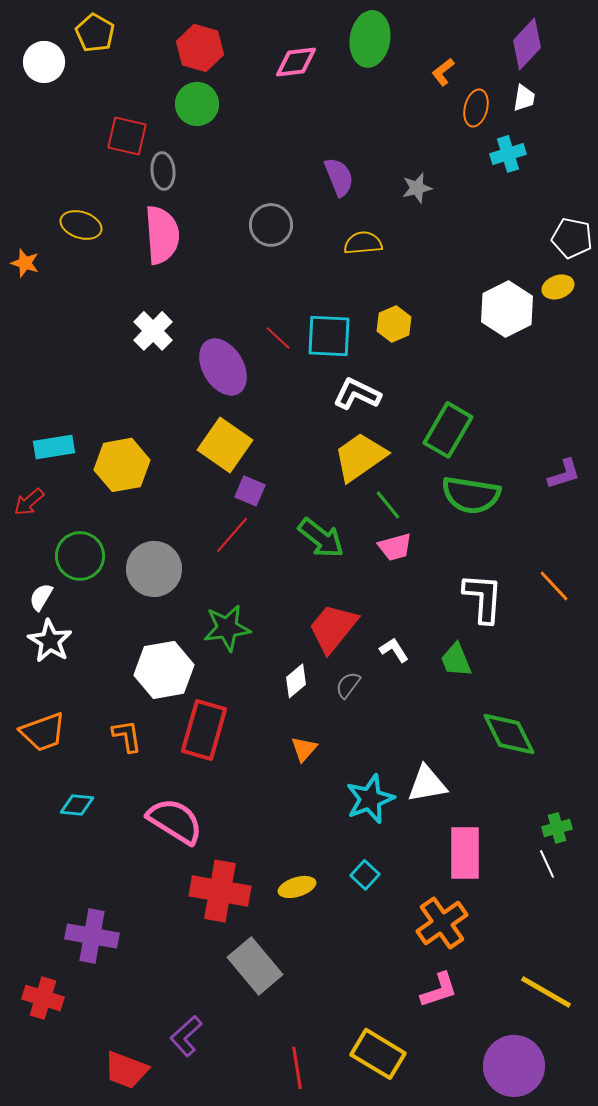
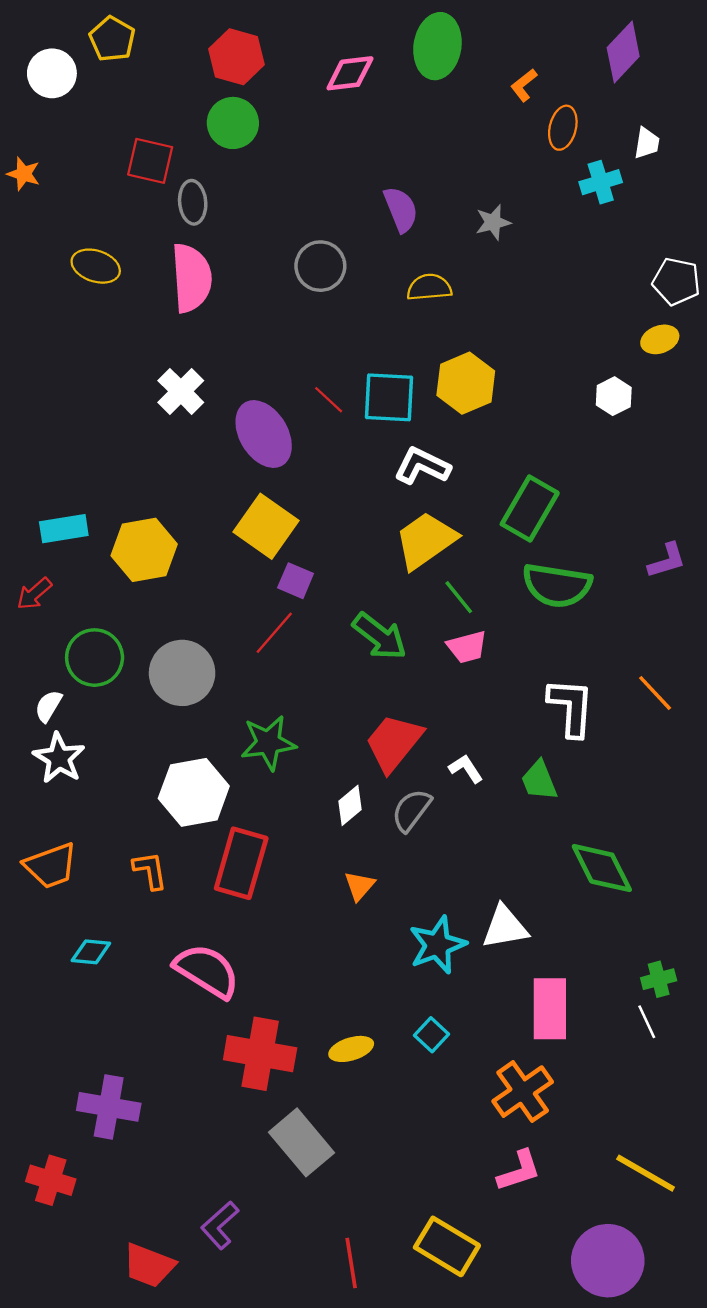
white trapezoid: (524, 98) -> (647, 143), moved
orange star: (25, 263) -> (24, 174), moved
white hexagon: (507, 309) -> (614, 396), moved, size x0.6
yellow hexagon: (394, 324) -> (466, 383), size x1.4
gray semicircle: (348, 685) -> (411, 810), size x1.4

